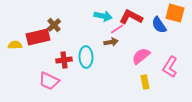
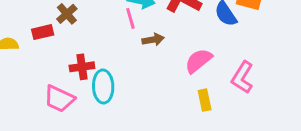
pink line: (117, 29) -> (130, 18), moved, turned -72
red rectangle: (38, 37) -> (43, 32), size x0.6
cyan ellipse: (86, 57) -> (103, 87), moved

